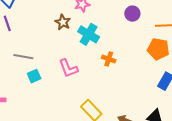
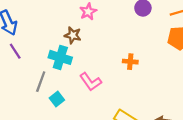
cyan cross: (89, 34) -> (60, 57), moved
gray line: (23, 57) -> (41, 82), turned -66

